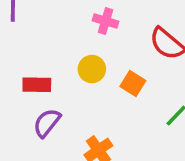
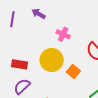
yellow circle: (92, 69) -> (52, 60), size x1.5

